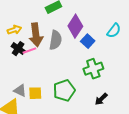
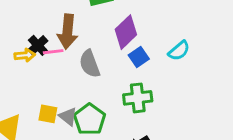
yellow arrow: (14, 30) -> (25, 55), moved
gray semicircle: (56, 40) -> (90, 64), moved, turned 138
green pentagon: (64, 90) -> (90, 119), turned -30
gray triangle: (20, 91) -> (68, 117), moved

